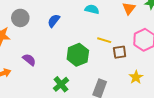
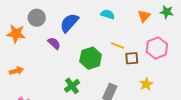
blue semicircle: (54, 21) -> (69, 23), size x1.5
purple semicircle: (29, 60) -> (54, 43), moved

